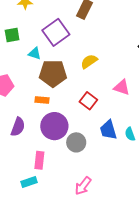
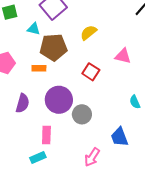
orange rectangle: (42, 100) -> (39, 68), moved
blue trapezoid: (108, 130) -> (119, 137), moved

